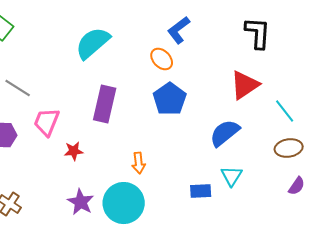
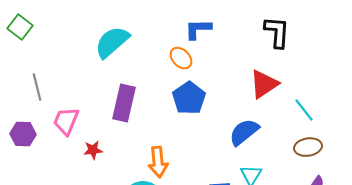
blue L-shape: (179, 30) -> (198, 29), turned 36
gray line: (18, 88) -> (37, 87), turned 44
orange arrow: (139, 163) -> (158, 162), size x1.4

